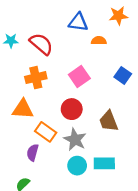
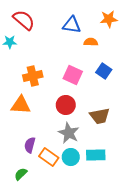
red semicircle: (41, 44) -> (24, 20), moved
blue square: (123, 75) -> (104, 71), moved
pink square: (79, 77) -> (73, 75), turned -30
brown trapezoid: (109, 121) -> (100, 116), turned -80
orange rectangle: (46, 132) -> (49, 157), moved

